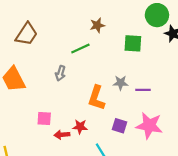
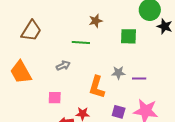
green line: (80, 49) -> (81, 43), turned 30
gray arrow: (60, 73) -> (63, 66), turned -128
pink square: (44, 118) -> (55, 98), moved

